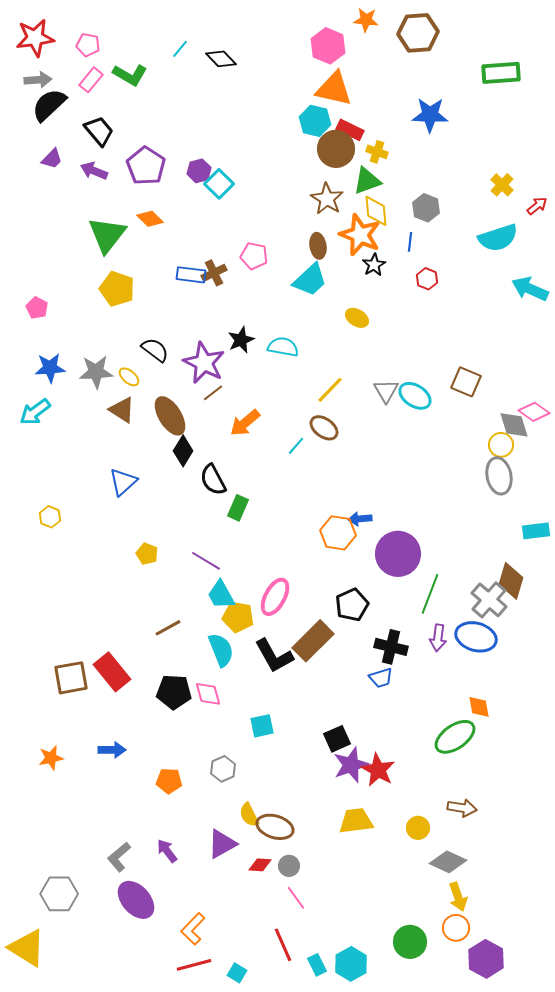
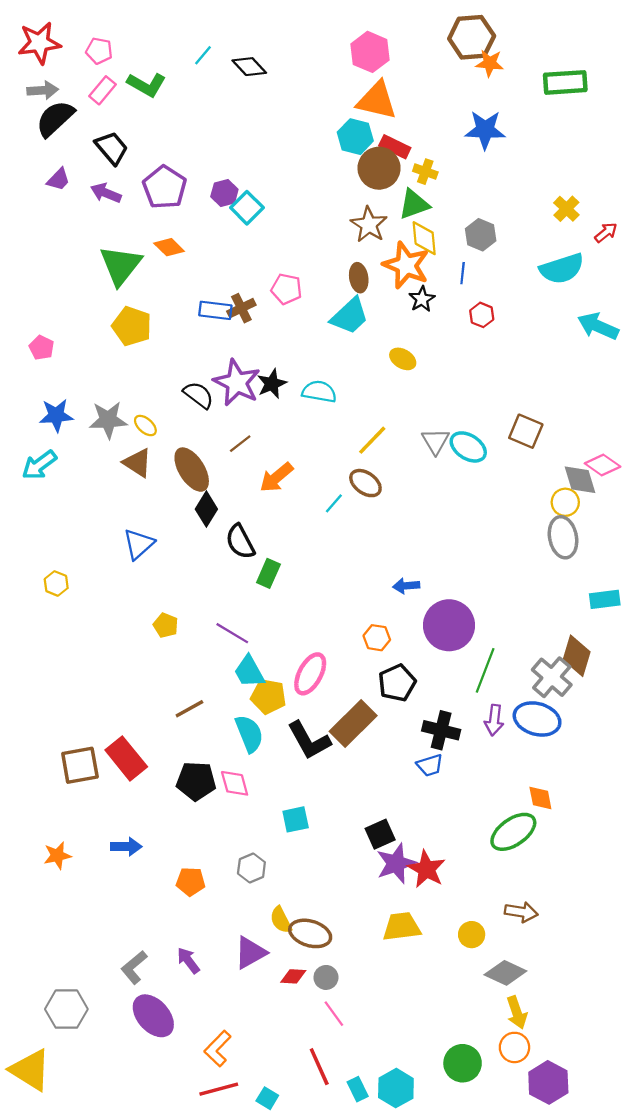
orange star: (366, 20) -> (490, 63), moved
black semicircle: (155, 350) -> (198, 395), moved
purple star: (204, 363) -> (237, 383), moved
orange hexagon: (338, 533) -> (377, 638), moved, size x0.7

